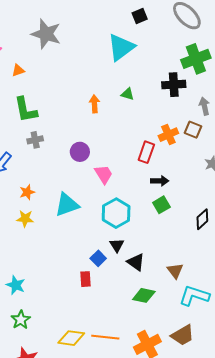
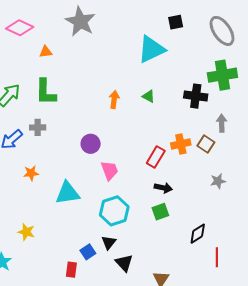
gray cross: (35, 140) -> (38, 127), moved
yellow star: (25, 219) -> (26, 232), moved

